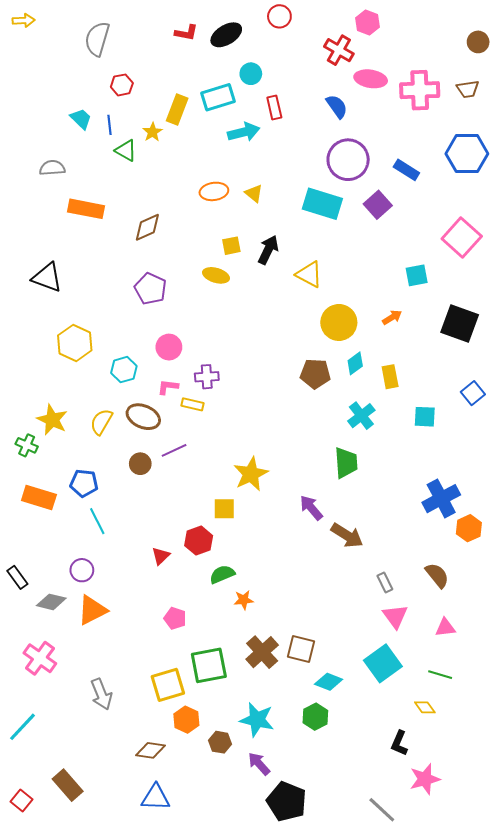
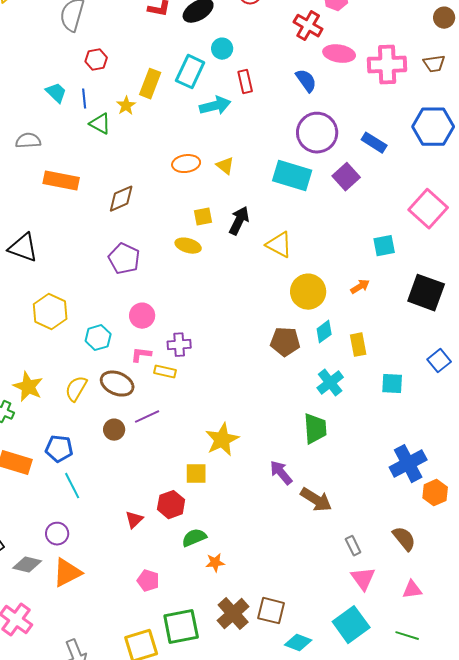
cyan rectangle: (218, 97) -> (190, 72), turned -48

